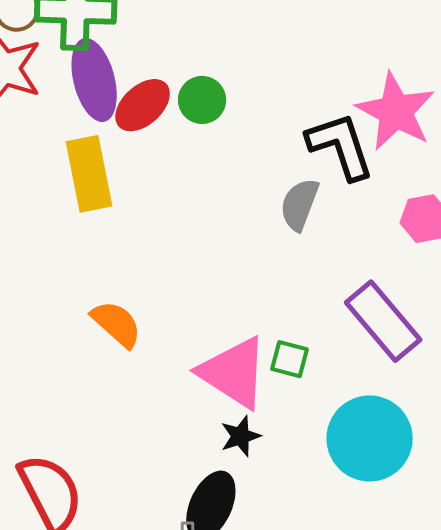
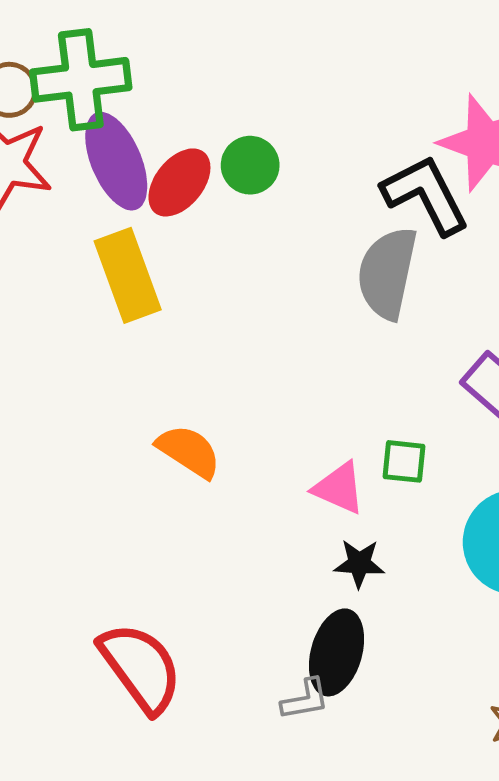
gray semicircle: (299, 204) -> (387, 273), size x1.4
pink triangle: (234, 373) -> (339, 488), size x0.6
black star: (240, 436) -> (359, 563), turned 30

